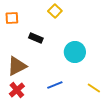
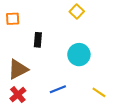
yellow square: (55, 11) -> (77, 11), moved
black rectangle: (36, 38) -> (38, 40), turned 72

